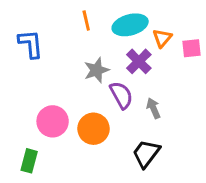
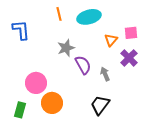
orange triangle: (162, 38) -> (111, 40), moved
purple cross: (139, 61) -> (129, 58), moved
orange circle: (93, 129) -> (52, 103), moved

